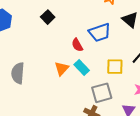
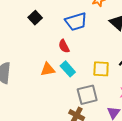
blue trapezoid: (100, 32) -> (76, 22), moved
orange triangle: (62, 69) -> (48, 69), turned 35

